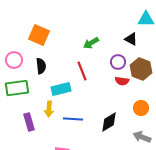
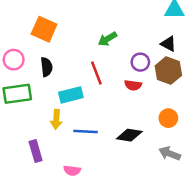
black triangle: (131, 39) -> (168, 44), moved
red semicircle: (122, 81) -> (133, 85), moved
purple rectangle: (29, 122) -> (36, 151), moved
black diamond: (109, 122) -> (129, 135), turned 40

